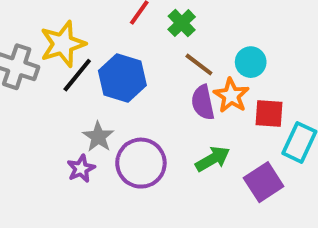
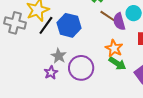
orange star: (231, 96) -> (114, 48), moved
purple semicircle: (203, 102) -> (119, 22), moved
green arrow: (213, 159) -> (117, 63), turned 66

